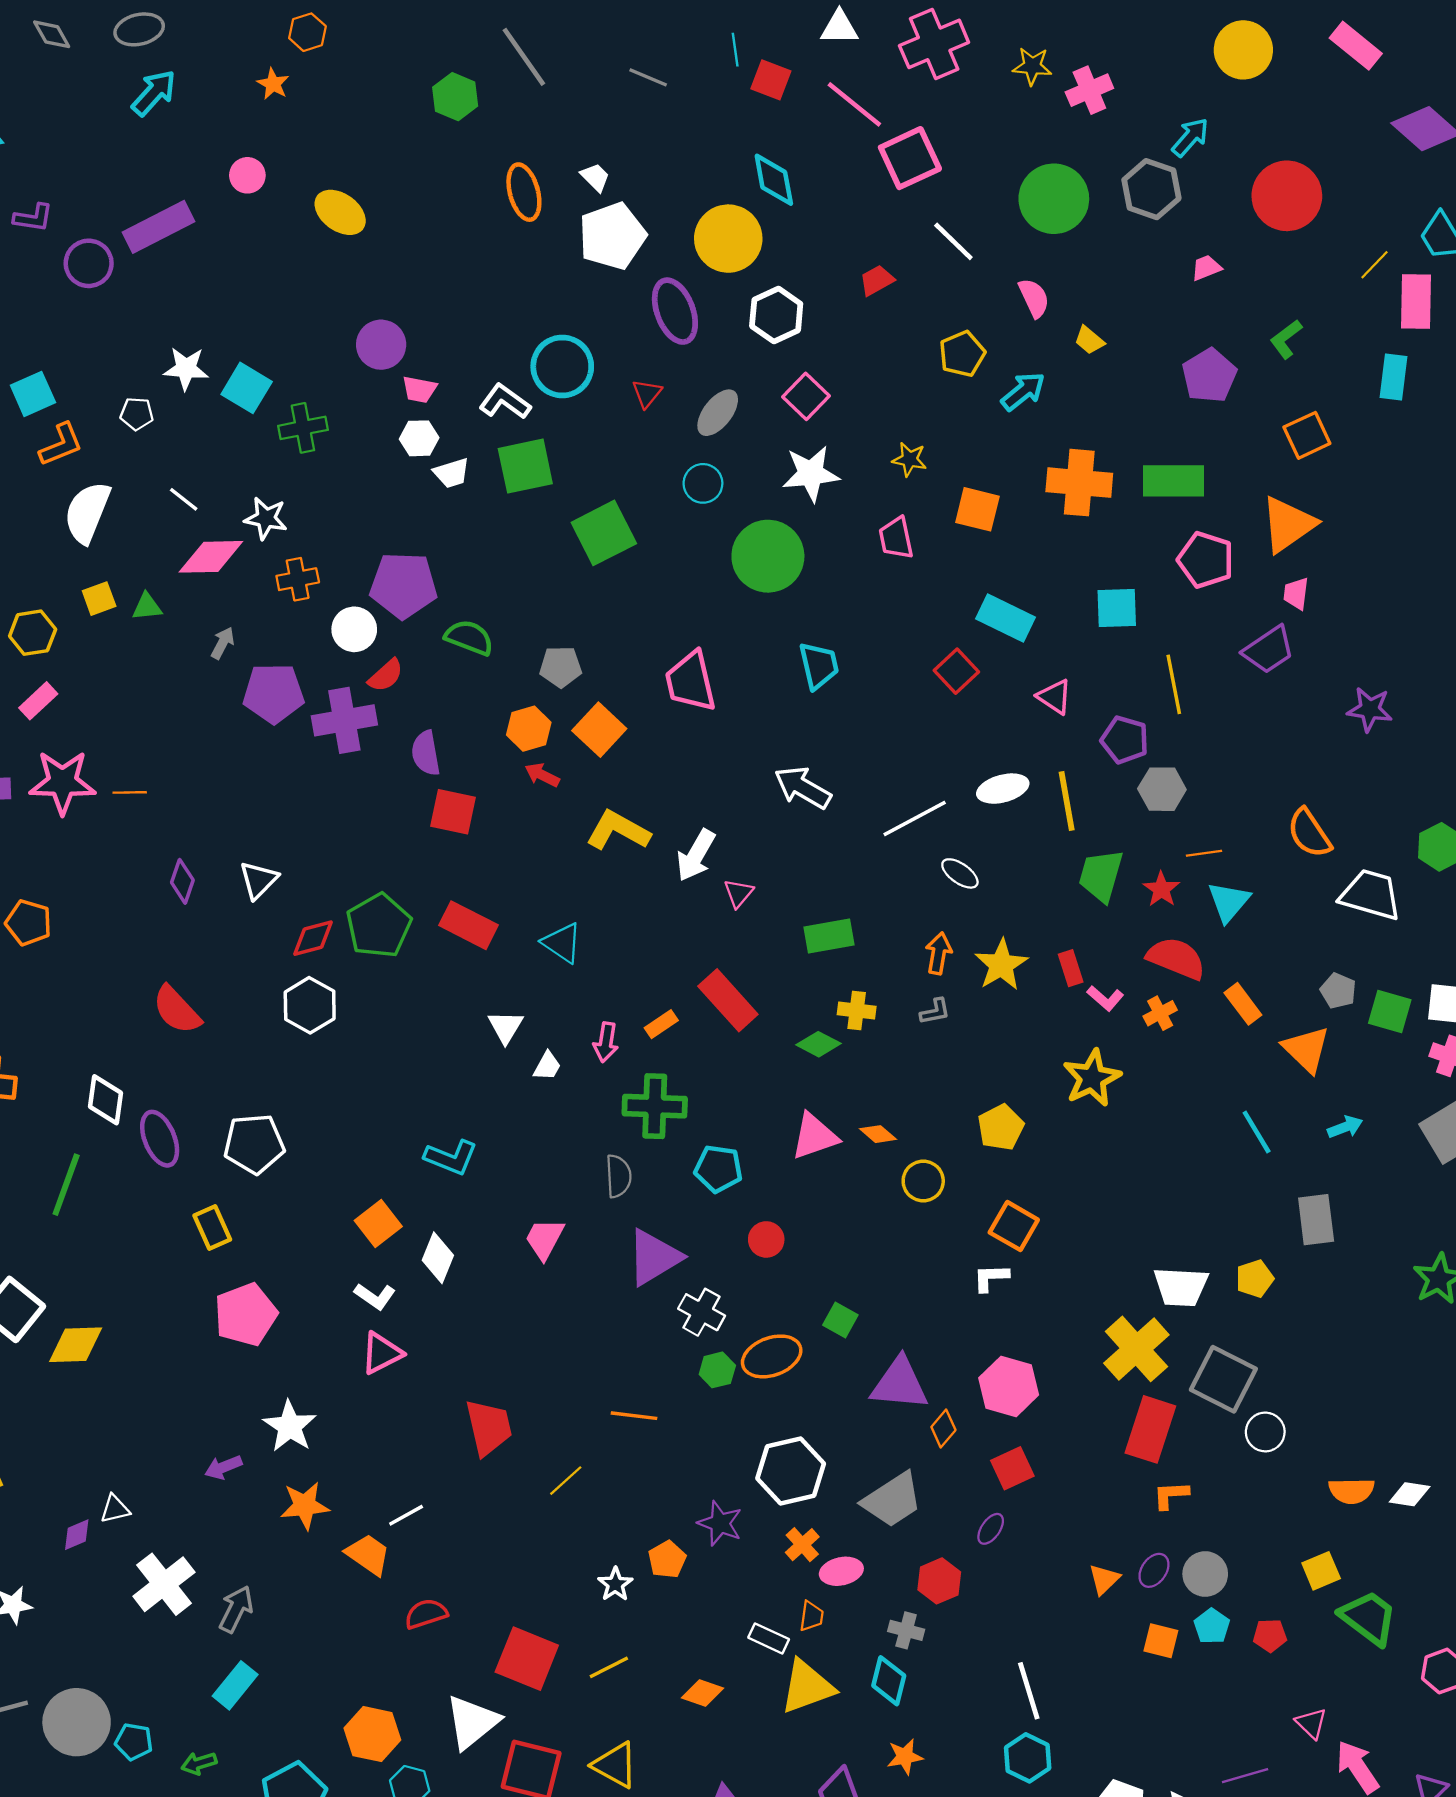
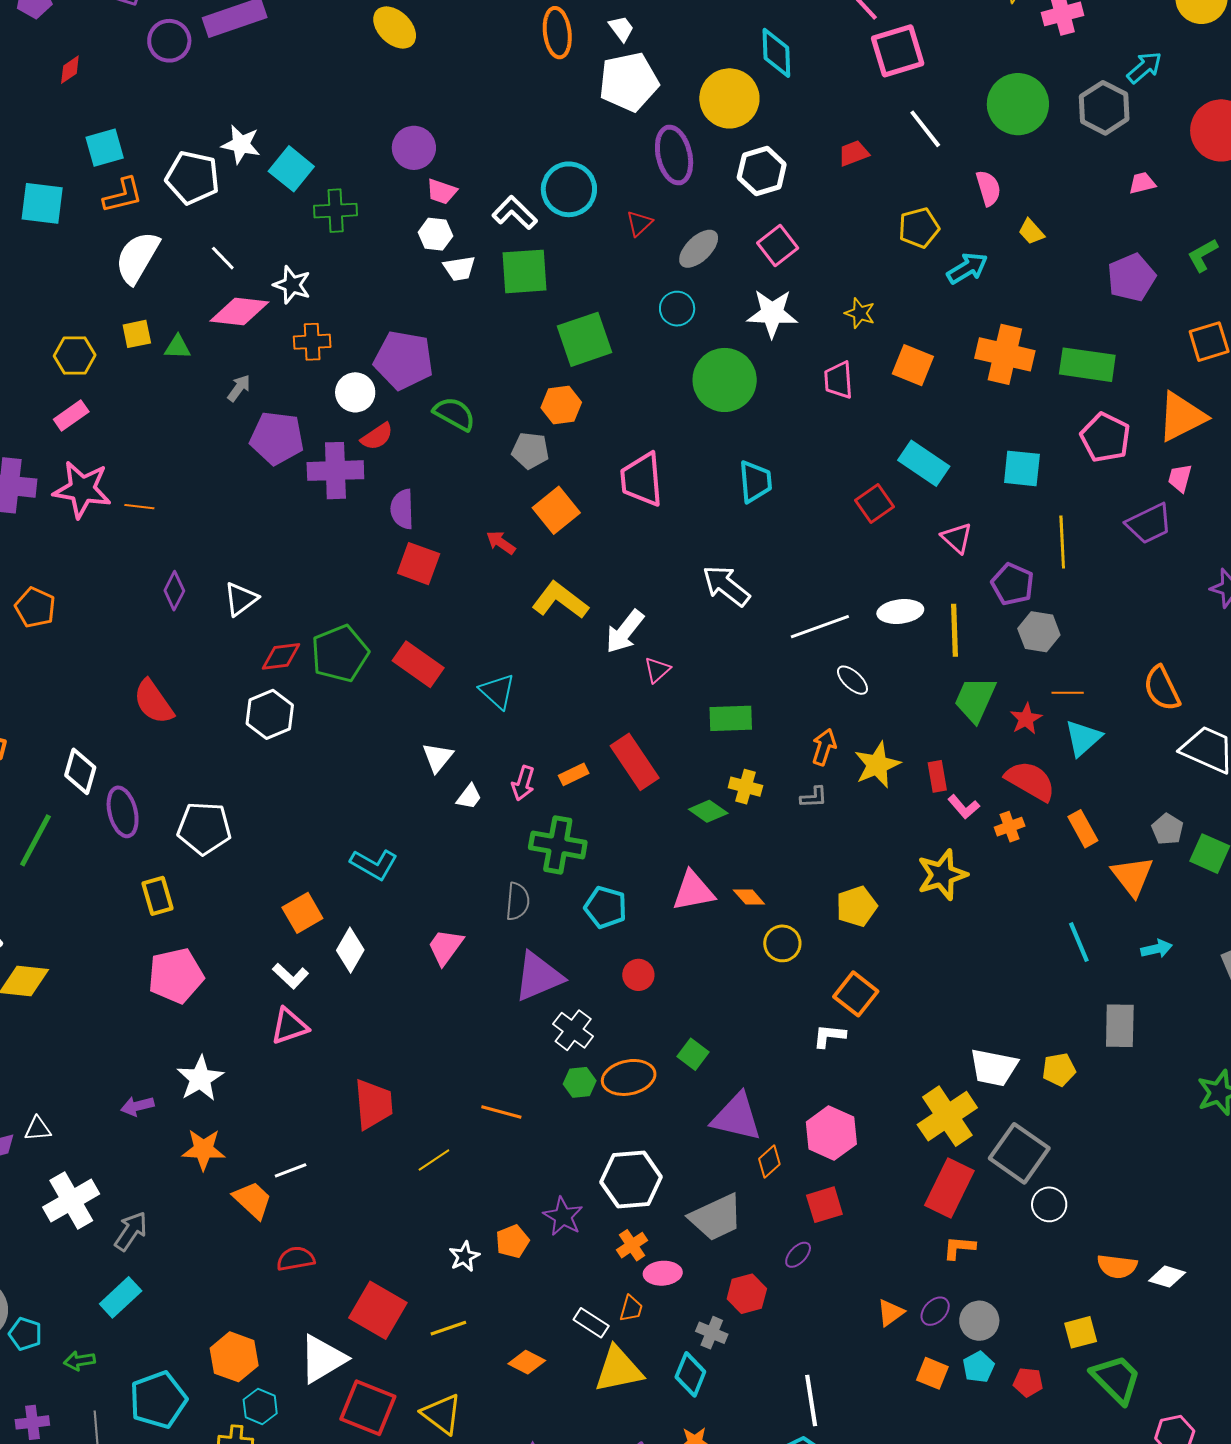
white pentagon: (137, 414) -> (193, 178), size x1.8
orange hexagon: (529, 729) -> (561, 405), moved

